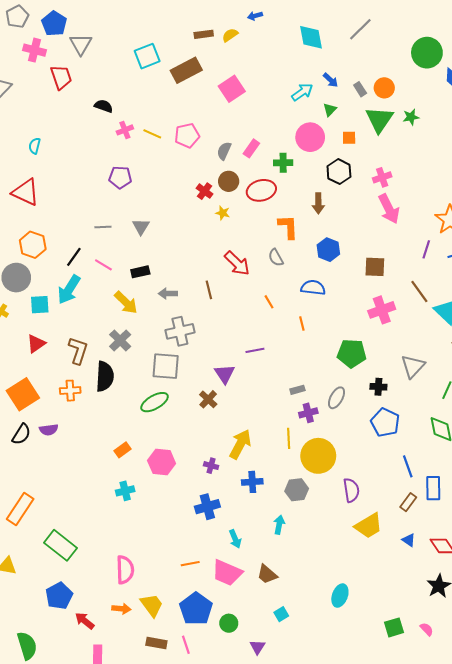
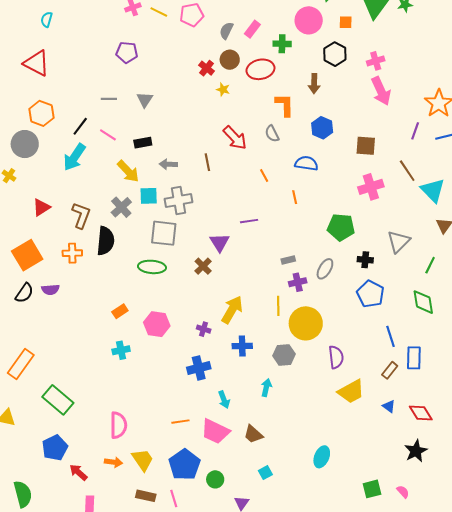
cyan square: (40, 305) -> (149, 196), moved
green ellipse: (155, 402) -> (152, 267), turned 32

